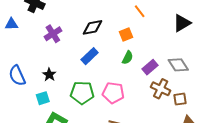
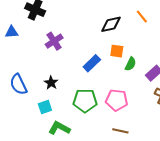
black diamond: (92, 27) -> (111, 24), moved
orange square: (126, 34) -> (117, 51), moved, turned 32

